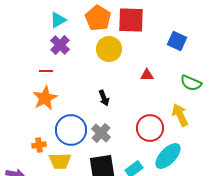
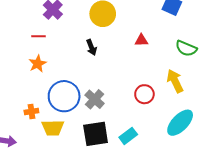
orange star: (45, 98) -> (38, 64), size x0.7
black arrow: (104, 98) -> (92, 47), moved
red circle: (150, 128) -> (144, 94), size x0.7
cyan ellipse: (168, 156) -> (180, 123), moved

